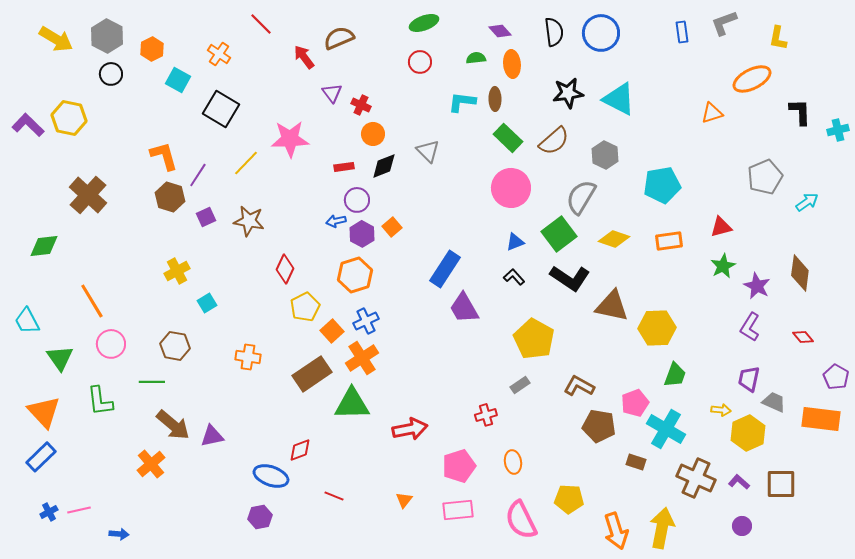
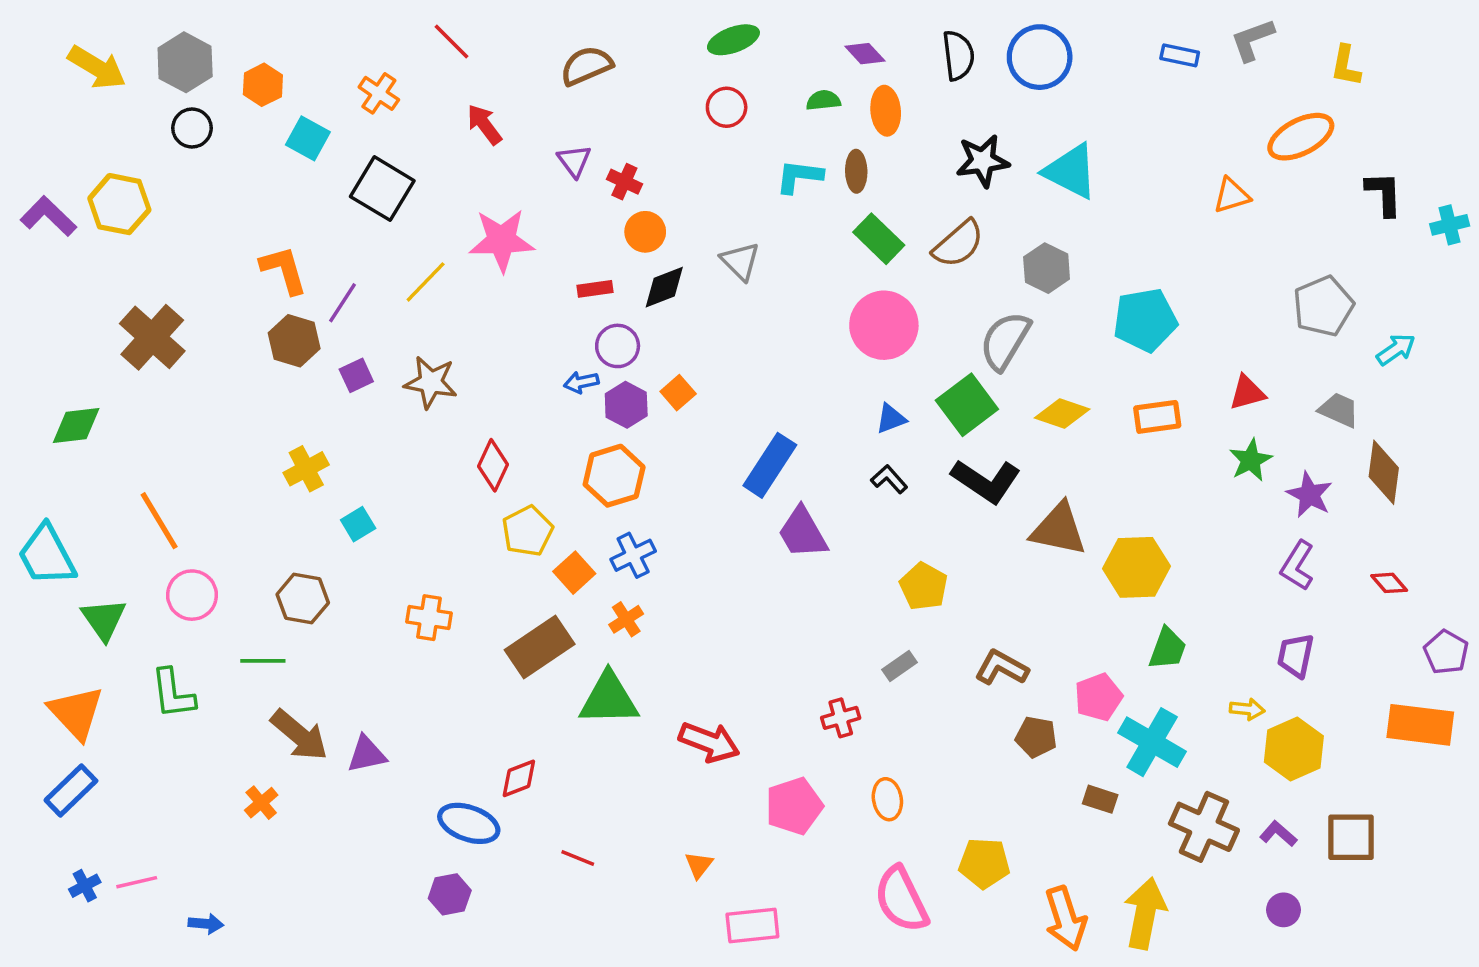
blue rectangle: (682, 32) -> (1180, 55), turned -70
red arrow: (304, 57) -> (484, 125), moved
cyan trapezoid: (27, 321) -> (47, 555), size x1.4
yellow pentagon: (534, 339) -> (924, 586), size x0.7
orange cross: (362, 358) -> (626, 619), size x0.6
gray trapezoid: (774, 402) -> (1339, 410), moved
brown pentagon: (599, 426) -> (1036, 737), size x0.7
red arrow: (410, 429) -> (709, 742), turned 32
orange cross: (151, 464) -> (261, 803), size x0.7
pink rectangle: (458, 510) -> (752, 925), moved

